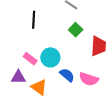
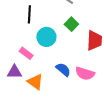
cyan circle: (50, 57) -> (46, 37), moved

